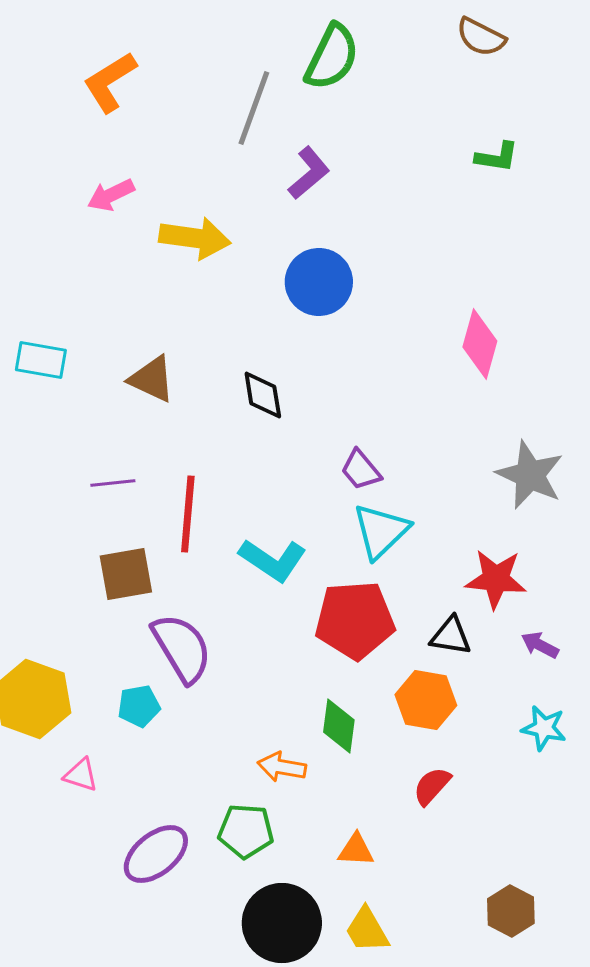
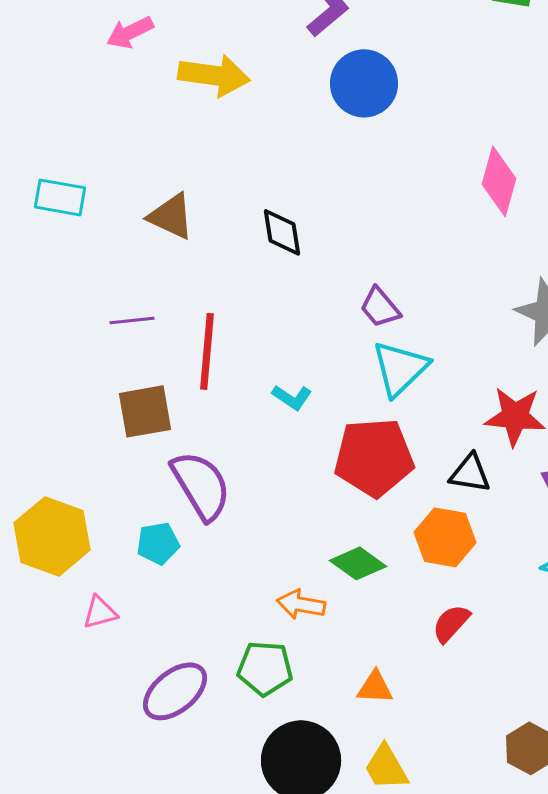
blue circle: (319, 282) -> (364, 83), moved
cyan L-shape: (273, 560) -> (292, 397), size x0.6
green diamond: (339, 726) -> (358, 563), turned -62
pink triangle: (81, 775) -> (100, 612), turned -33

